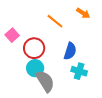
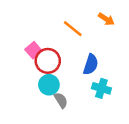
pink square: (12, 35) -> (33, 50), moved
gray semicircle: (45, 81) -> (61, 100), size x0.6

